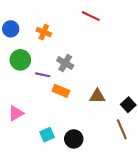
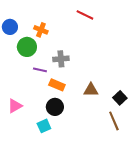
green circle: (20, 60) -> (27, 47), moved
gray cross: (65, 63) -> (61, 59), turned -35
black circle: (74, 139) -> (55, 107), moved

